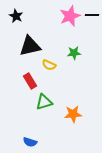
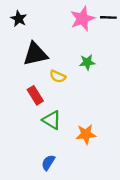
green triangle: (44, 102) -> (52, 120), turned 48
blue semicircle: (30, 142) -> (48, 163), moved, turned 104

